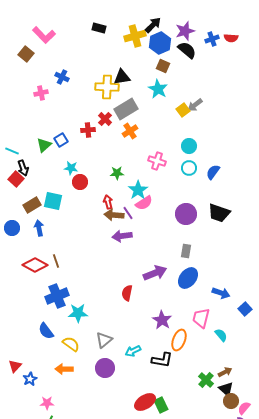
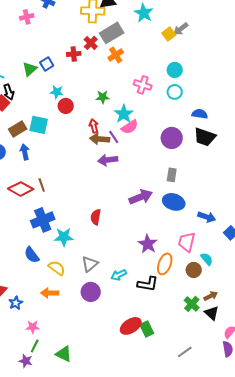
blue semicircle: (213, 172) -> (200, 114), moved, turned 63
blue ellipse: (188, 278) -> (174, 202), turned 70
red semicircle: (127, 293) -> (96, 217), moved
brown circle: (231, 401) -> (194, 270), moved

